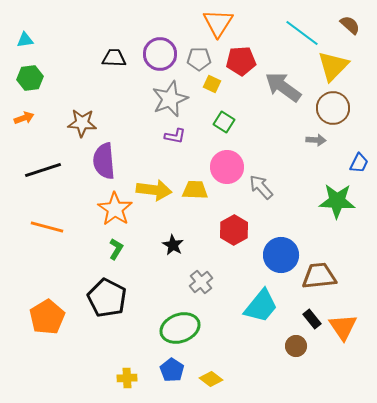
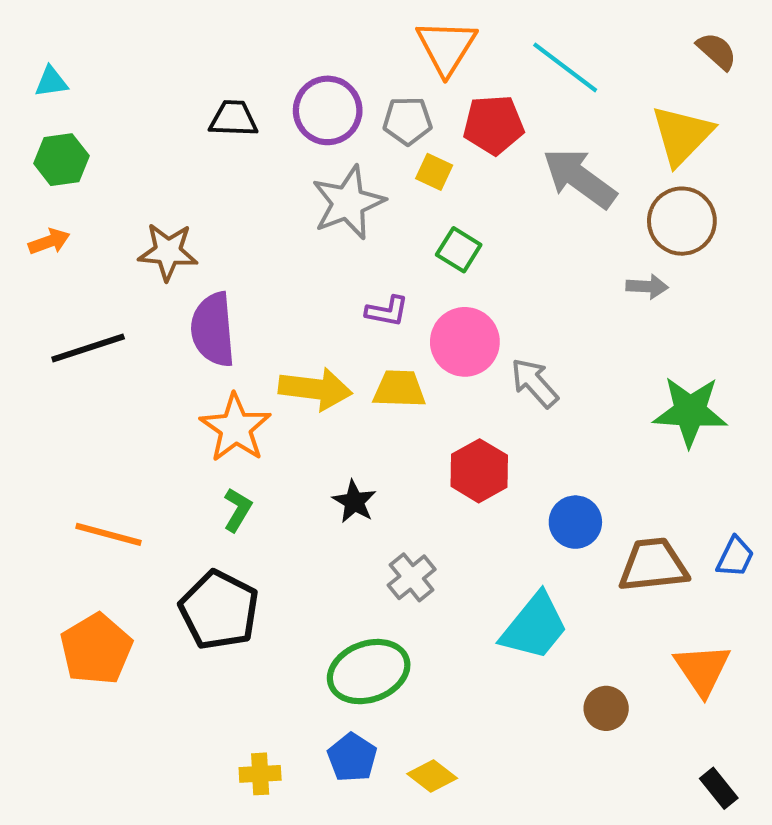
cyan line: (302, 33) -> (565, 67), moved
purple L-shape: (175, 136) -> (387, 311), moved
blue trapezoid: (359, 163) -> (735, 557), moved
orange line: (47, 227) -> (109, 534), moved
blue circle: (281, 255) -> (575, 522), size x0.7
black rectangle: (312, 319) -> (719, 788), moved

